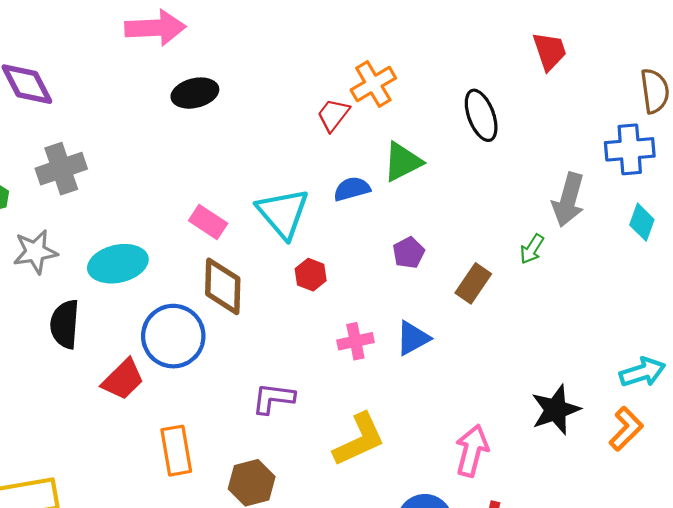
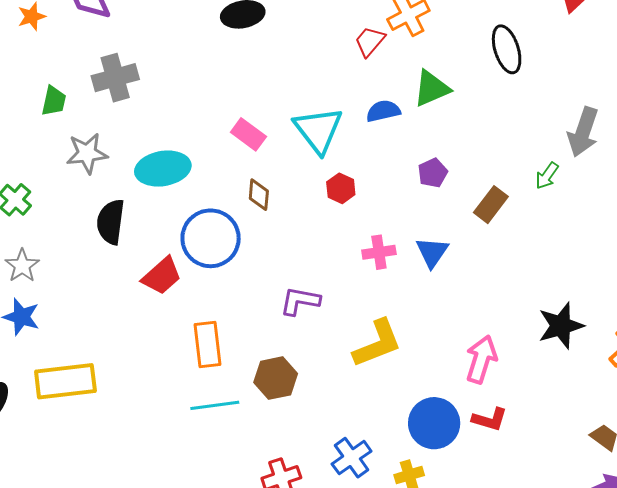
brown diamond: (223, 286) -> (259, 195), size x0.6
blue triangle: (413, 338) -> (432, 252), turned -30

